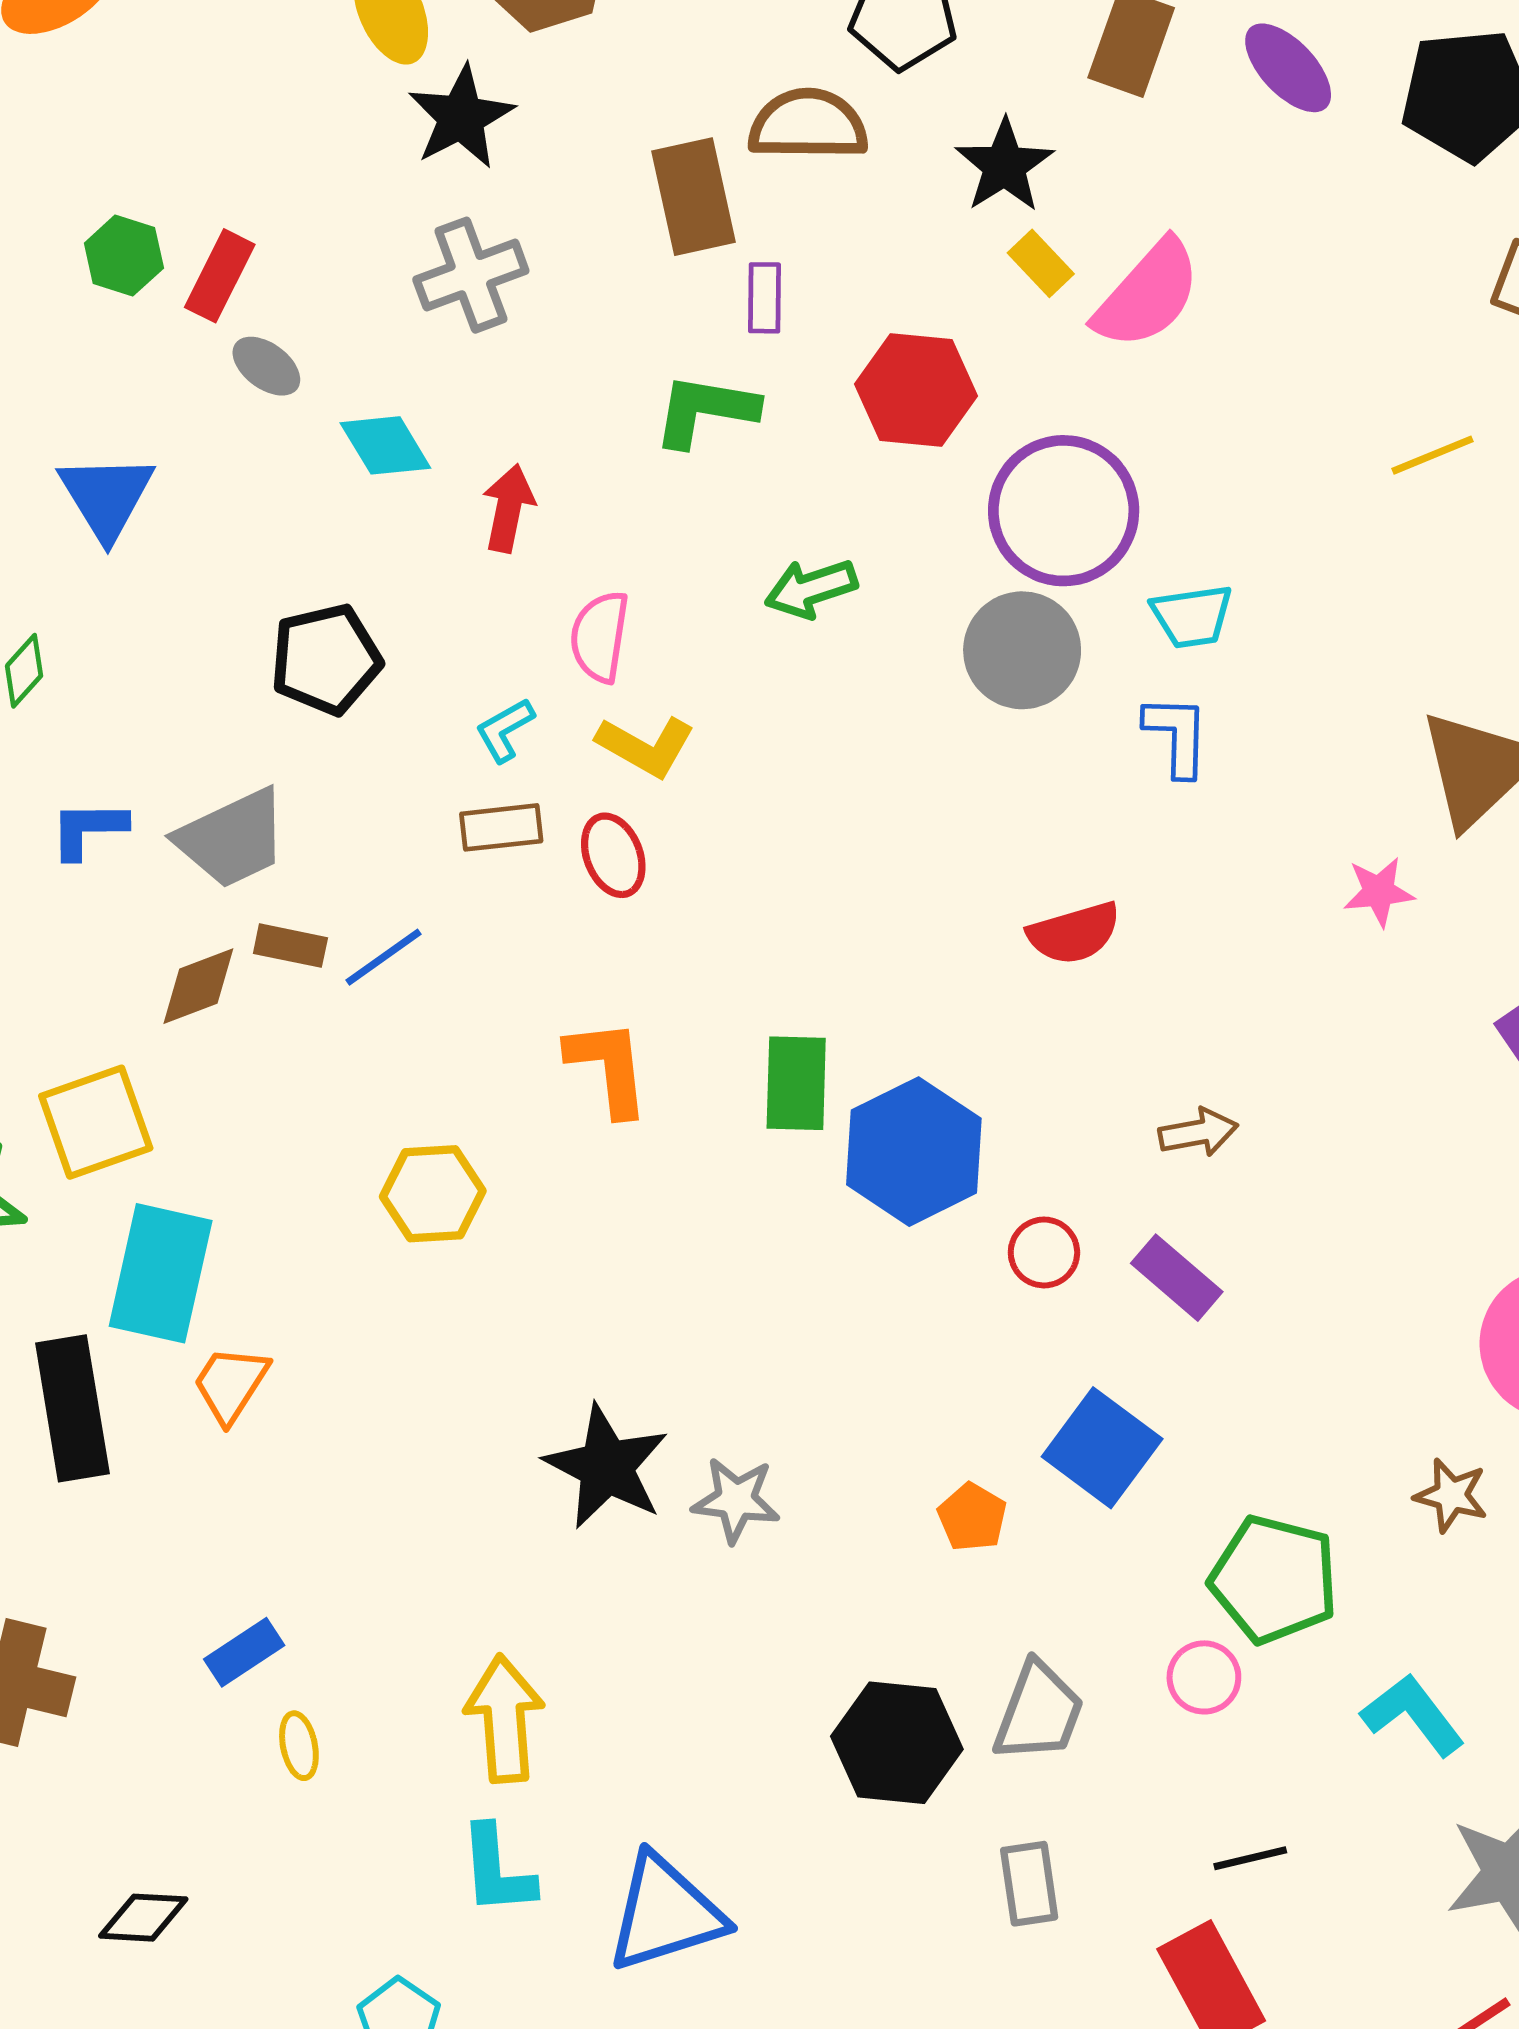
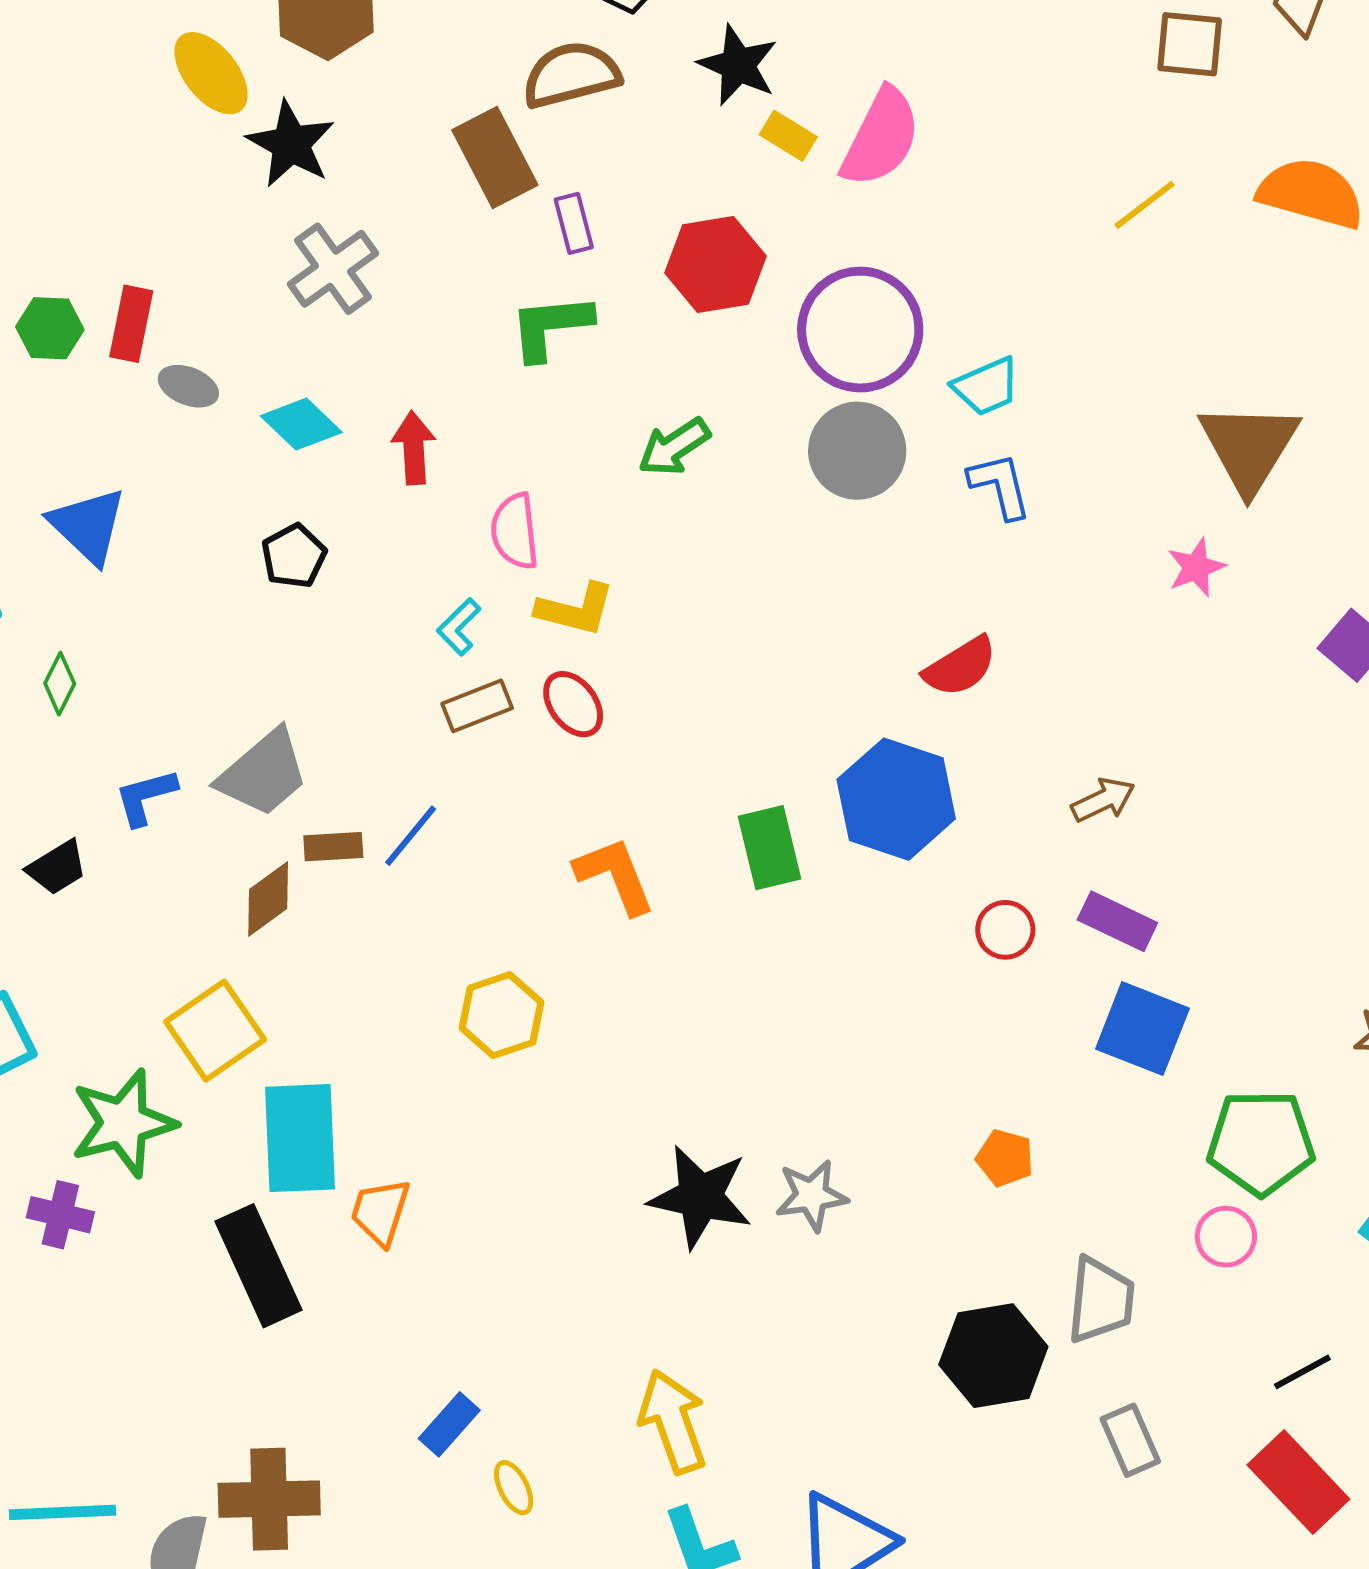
black pentagon: (326, 659) -> (294, 556), moved, size x0.7
blue hexagon: (914, 1152) -> (896, 799), moved
blue square: (1102, 1448) -> (1142, 1029), moved

